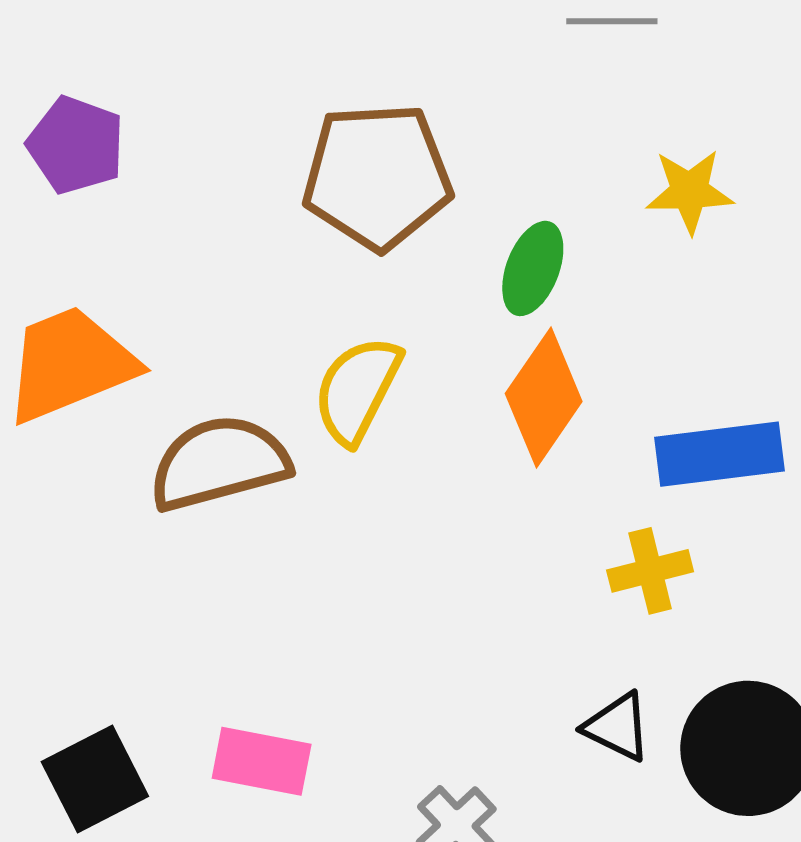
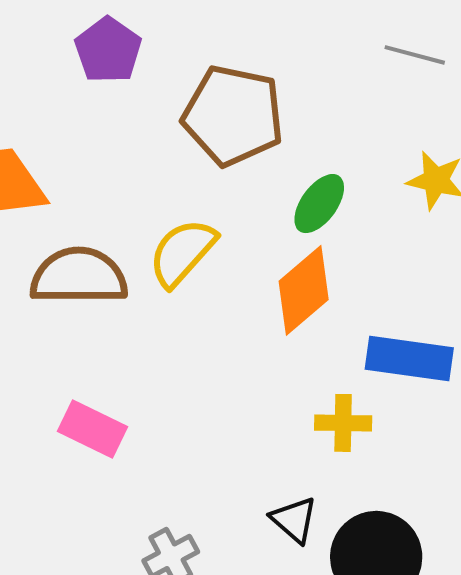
purple pentagon: (76, 145) -> (108, 50), moved
pink rectangle: (262, 761) -> (92, 429), moved

